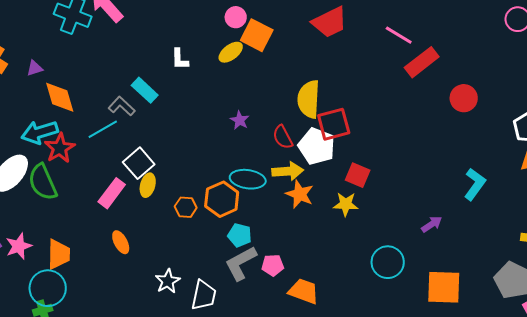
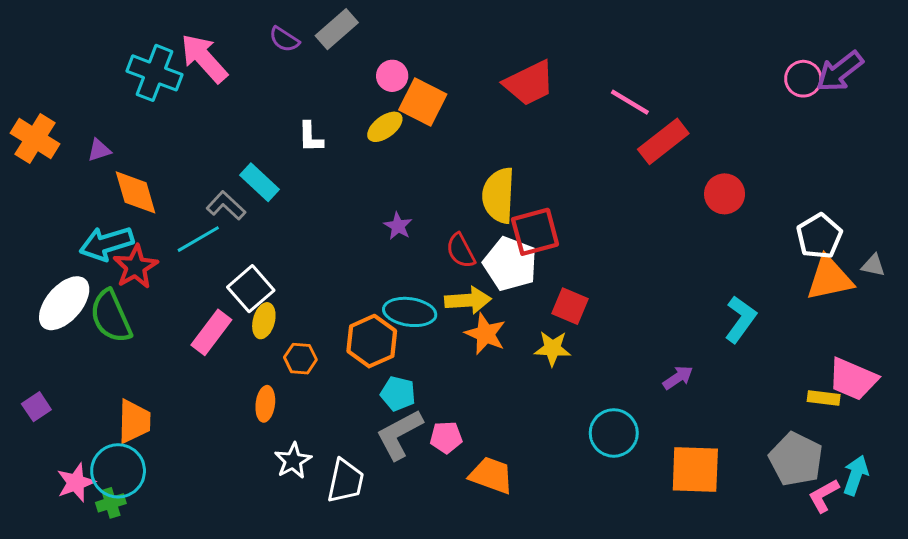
orange hexagon: (186, 207) -> (300, 359), moved
orange ellipse: (121, 242) -> (265, 404), moved, turned 35
pink star: (19, 246) -> (76, 483), moved

